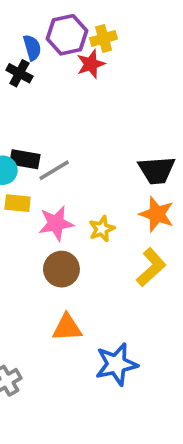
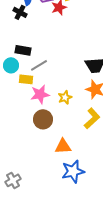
black rectangle: (25, 159) -> (23, 50), moved
yellow rectangle: (18, 203) -> (26, 79), moved
orange triangle: (67, 328) -> (63, 146), moved

